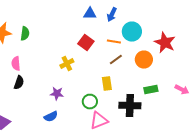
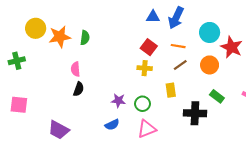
blue arrow: (112, 14) -> (176, 18), size x1.5
cyan circle: (132, 32) -> (210, 32), moved
yellow cross: (67, 64) -> (145, 68), moved, turned 32
green rectangle: (151, 90) -> (217, 96), turned 48
green circle: (90, 102) -> (142, 104), moved
pink triangle: (99, 120) -> (147, 129), moved

